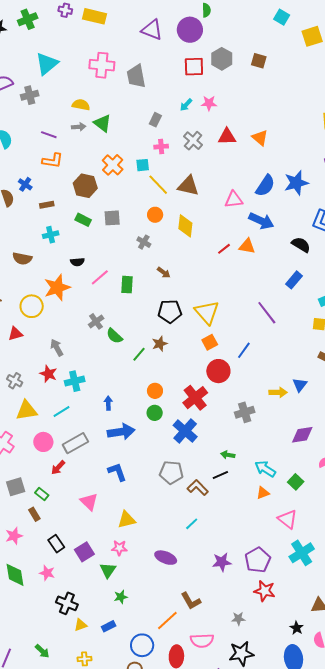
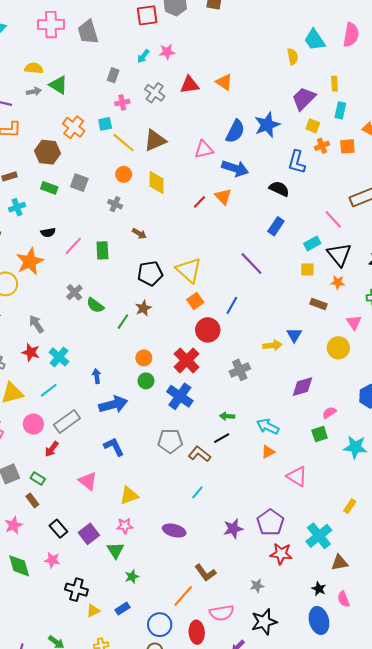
brown triangle: (188, 186) -> (155, 140), turned -30
gray square: (112, 218) -> (79, 183), turned 30
orange triangle: (247, 246) -> (223, 197), turned 42
cyan cross: (75, 381) -> (59, 357), turned -30
green square: (296, 482) -> (320, 434), moved, turned 35
cyan cross: (302, 553) -> (319, 536), moved

